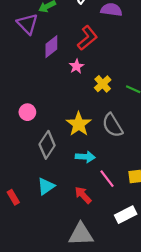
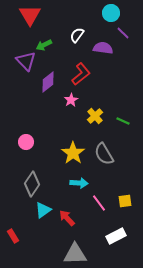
gray diamond: (47, 145) -> (32, 184), moved
red arrow: (83, 195) -> (67, 218), moved
red rectangle: (13, 197) -> (13, 236), moved

